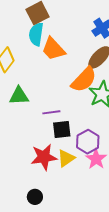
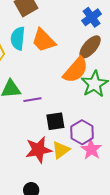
cyan semicircle: (36, 34) -> (18, 38), moved
purple line: (51, 112) -> (32, 100), moved

